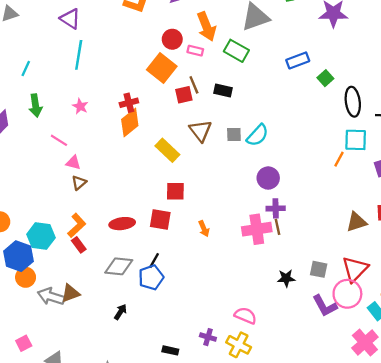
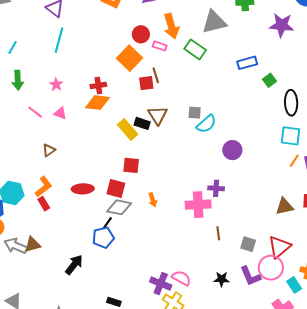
black rectangle: (223, 91) -> (142, 123), moved
orange diamond: (130, 123) -> (98, 103), turned 40
gray square: (234, 134) -> (195, 113), moved
orange line: (339, 159) -> (294, 161), moved
pink triangle: (73, 163) -> (60, 113), moved
purple circle: (268, 178) -> (232, 150), moved
brown line: (278, 227) -> (218, 233), moved
gray diamond: (119, 266) -> (119, 207), moved
black star: (286, 278) -> (222, 279), moved
black arrow: (120, 312) -> (74, 265), size x1.5
purple cross: (208, 337) -> (161, 284), moved, size x1.5

